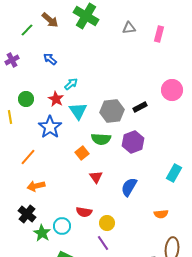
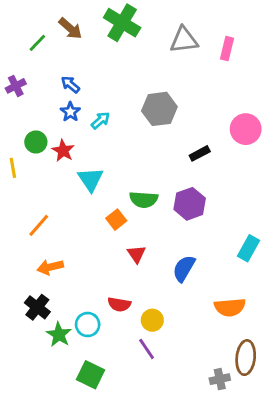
gray triangle: (129, 28) -> (184, 40), size x1.5
red star: (56, 99) -> (63, 151), moved
cyan triangle: (78, 111) -> (90, 179), moved
gray hexagon: (112, 111) -> (159, 109), moved
blue star: (50, 127) -> (70, 112), moved, size x0.6
orange semicircle: (161, 214) -> (230, 307), size x1.5

